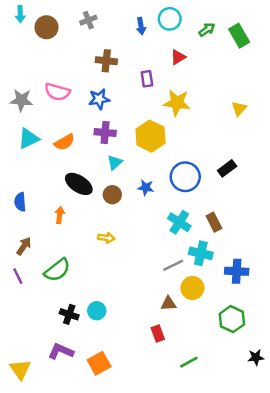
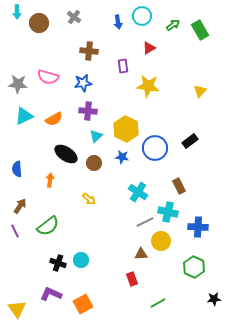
gray cross: (88, 20) -> (74, 17), turned -32
yellow hexagon: (151, 136) -> (126, 129), moved
cyan cross: (179, 222) -> (138, 192), moved
yellow arrow: (106, 238) -> (89, 199), turned 32

